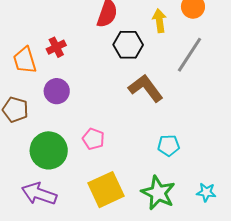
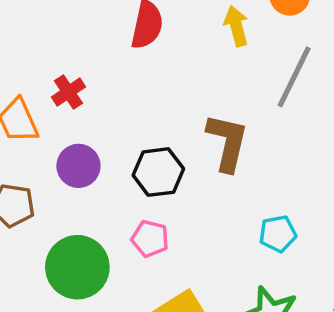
black hexagon: (128, 45) -> (158, 172), moved
brown L-shape: (146, 88) -> (227, 142), turned 57

